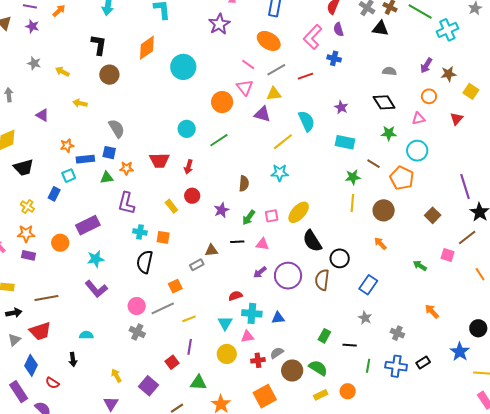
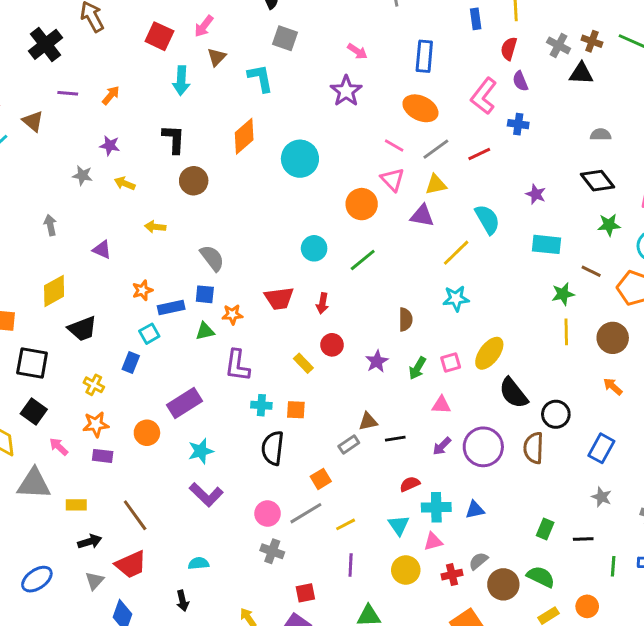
purple star: (32, 26) -> (110, 146), moved
black line: (237, 242) -> (395, 439), moved
brown line: (46, 298) -> (135, 515), turned 70
red square: (172, 362) -> (305, 593), moved, turned 32

